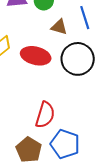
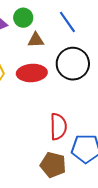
brown triangle: (59, 27) -> (36, 40), moved

